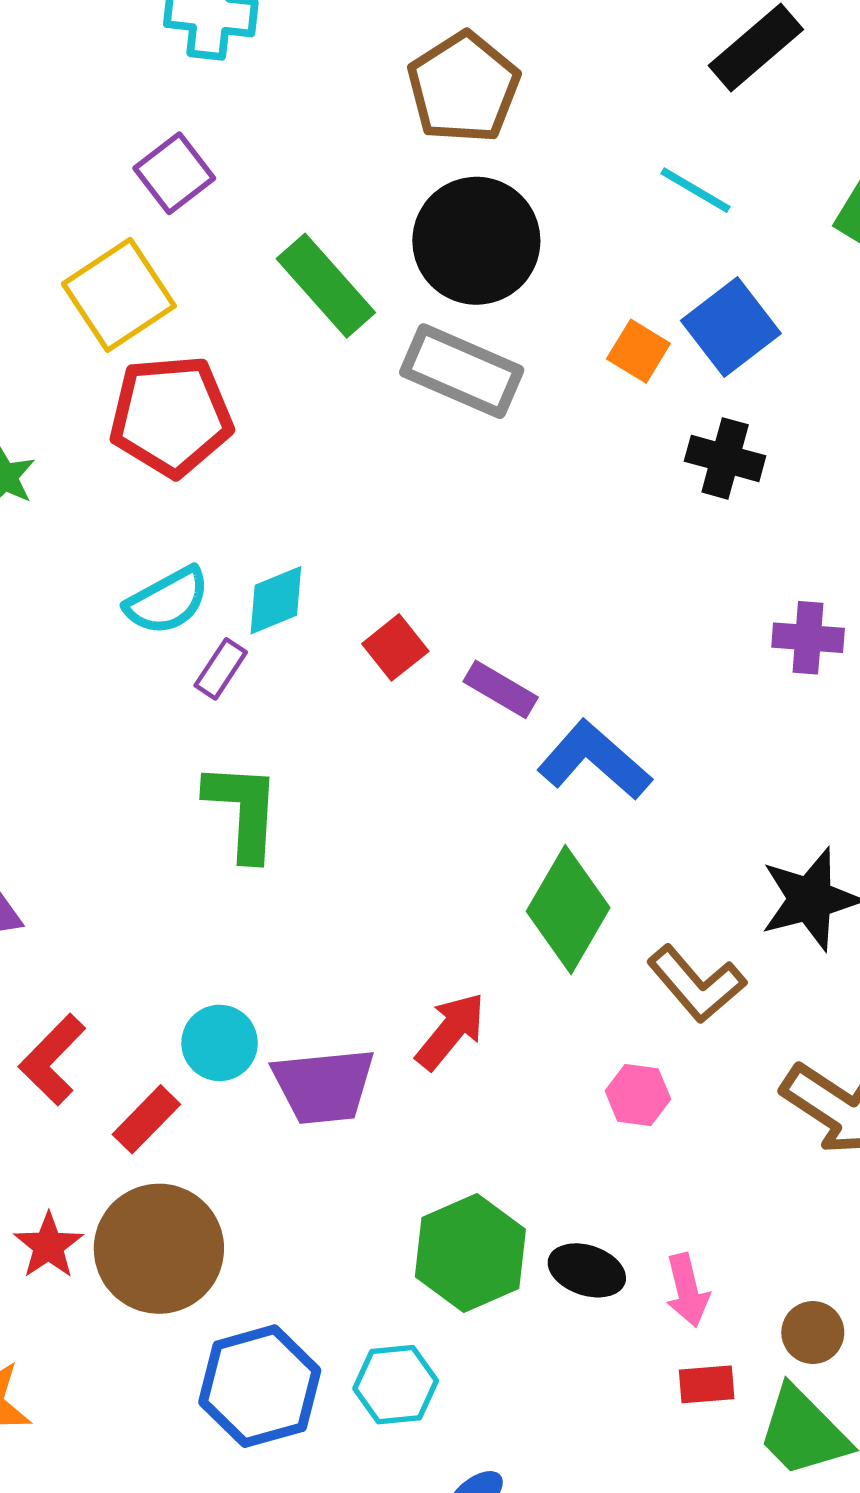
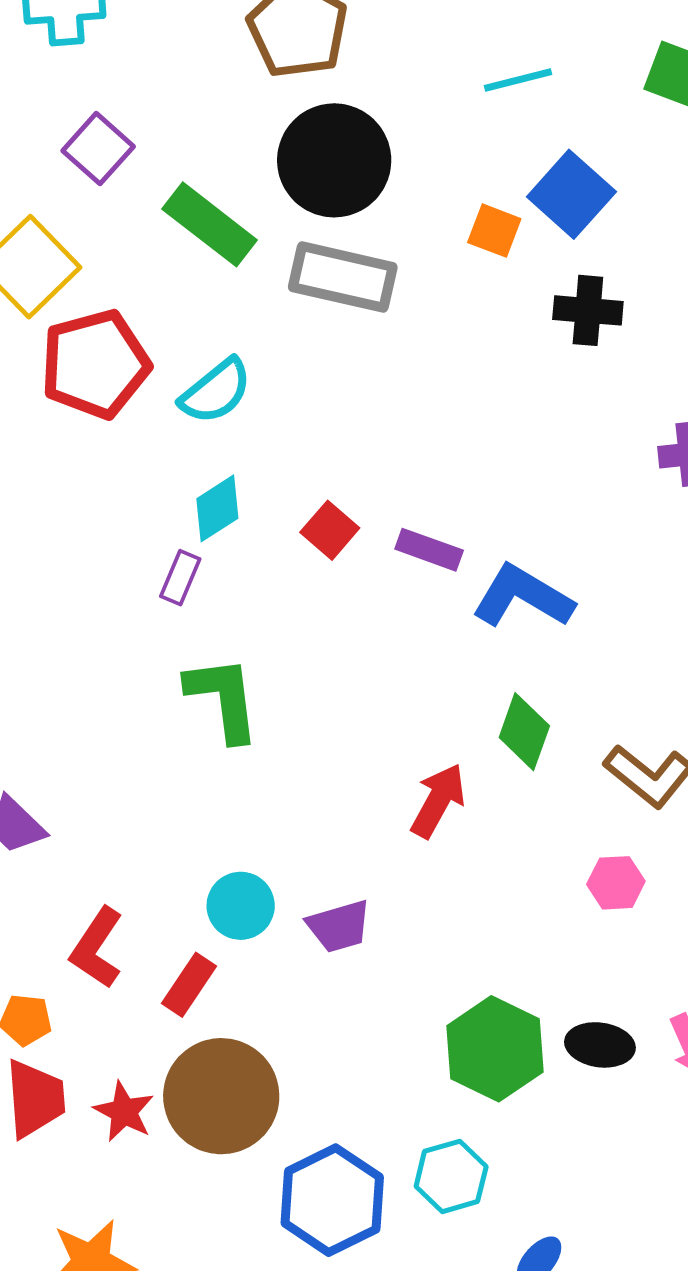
purple square: (174, 173) -> (98, 149), moved
cyan line: (696, 190) -> (518, 80), turned -34
cyan semicircle: (167, 601) -> (216, 391), moved
green diamond: (568, 910) -> (524, 732), size x0.7
red arrow: (451, 1031) -> (438, 801), moved
purple trapezoid: (324, 1086) -> (339, 926), size x0.7

